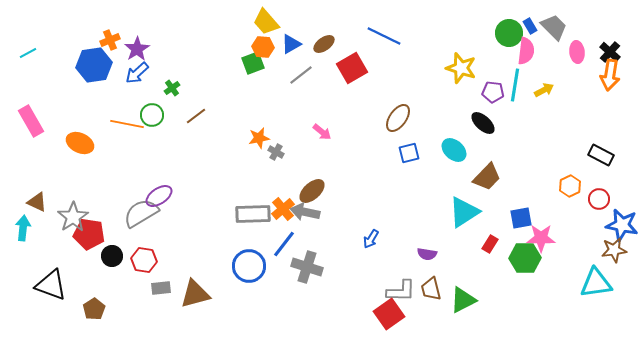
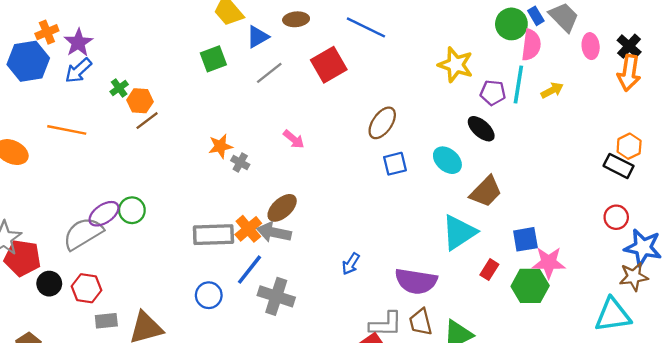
brown ellipse: (324, 44) -> (296, 19), moved, turned 30
orange hexagon: (263, 47) -> (140, 101), moved
green circle: (152, 115) -> (132, 210), moved
orange hexagon: (570, 186) -> (629, 146), moved
purple semicircle: (427, 254) -> (416, 281), size x1.8
blue circle: (249, 266) -> (209, 295), size x0.7

